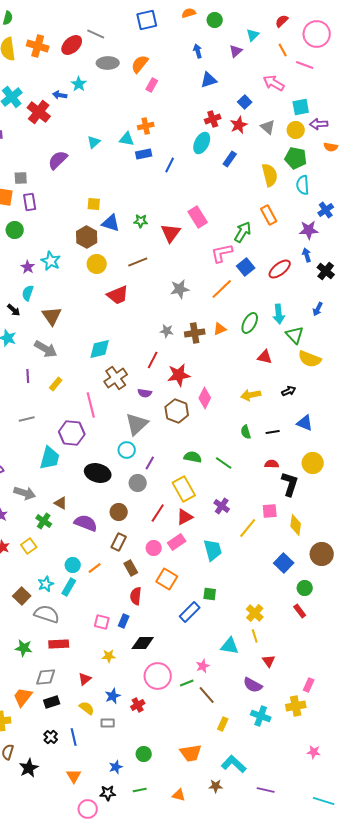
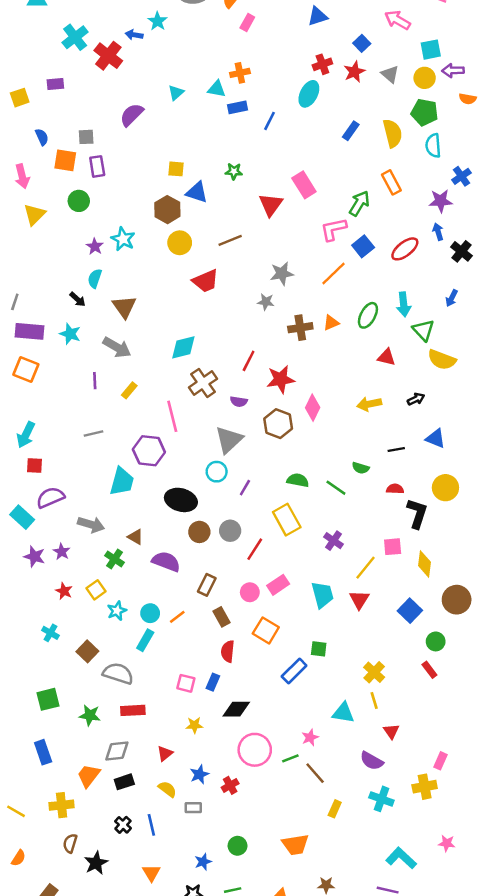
blue rectangle: (230, 159) -> (351, 131), moved
green star: (141, 221) -> (234, 171), moved
gray star: (167, 331) -> (266, 302), moved
green semicircle: (246, 432) -> (361, 468), moved, turned -56
gray circle: (138, 483) -> (230, 531), moved
brown circle: (119, 512) -> (199, 532), moved
red triangle: (185, 517) -> (359, 600), moved, turned -30
cyan star: (46, 584) -> (117, 611), moved
cyan L-shape: (234, 764) -> (401, 858), moved

